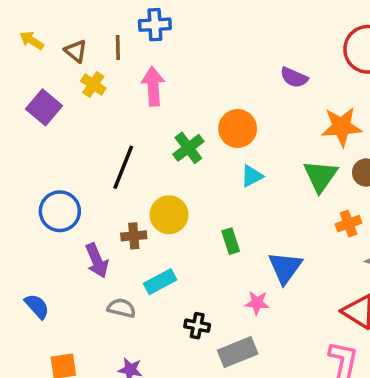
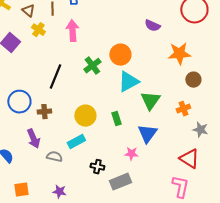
cyan triangle: (252, 176) -> (128, 82), size x1.6
green triangle: (320, 176) -> (150, 101), moved
yellow circle: (169, 215) -> (85, 116), moved
brown cross: (134, 236) -> (44, 112), moved
purple arrow: (97, 261) -> (33, 139), moved

